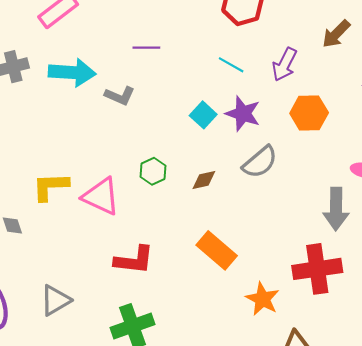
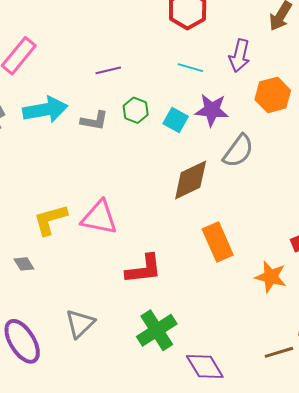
green hexagon: (153, 171) -> (136, 110), moved
brown diamond: (204, 180) -> (191, 180), size x1.8
orange rectangle: (217, 250) -> (218, 242), turned 39

